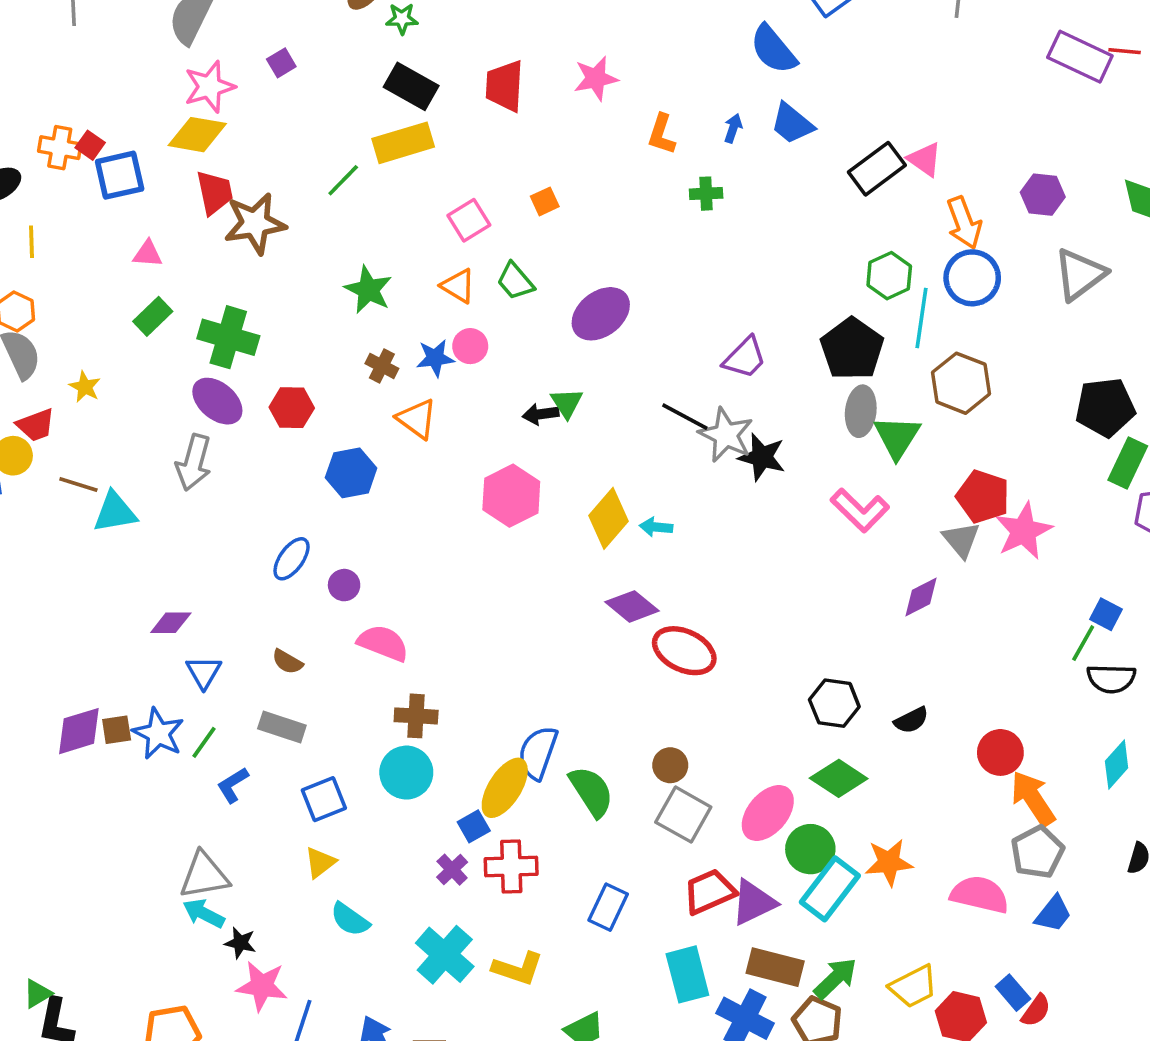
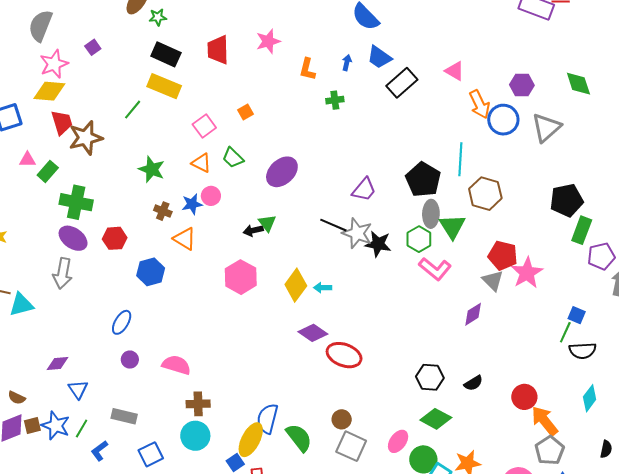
yellow rectangle: (403, 143) -> (164, 86), turned 44
black rectangle: (877, 169) -> (402, 83), moved
green hexagon: (889, 276) -> (419, 239), moved
blue circle: (972, 278) -> (503, 120), moved
green rectangle: (153, 316) -> (48, 171), moved
purple circle: (344, 585) -> (130, 360), moved
brown semicircle: (287, 662) -> (17, 398), moved
pink ellipse: (768, 813) -> (398, 441), size x0.7

